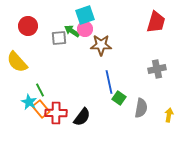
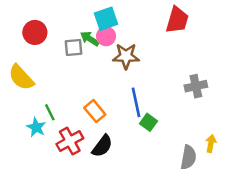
red trapezoid: (156, 22) -> (177, 20), moved
gray semicircle: (141, 108) -> (188, 157), moved
orange rectangle: (41, 109) -> (95, 111), moved
red cross: (56, 113) -> (70, 141), turned -30

